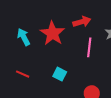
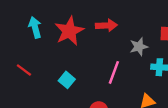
pink line: (89, 47) -> (114, 72), moved

